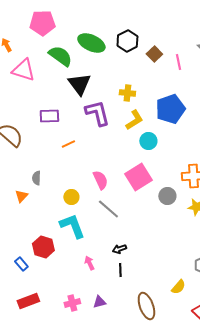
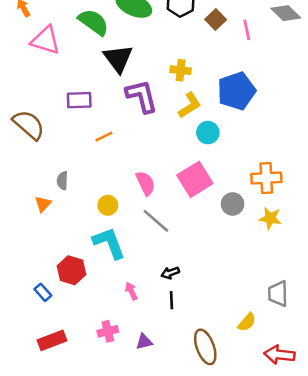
pink cross: (72, 303) -> (108, 331), moved

